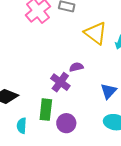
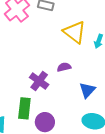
purple semicircle: (76, 67) -> (64, 67), moved

